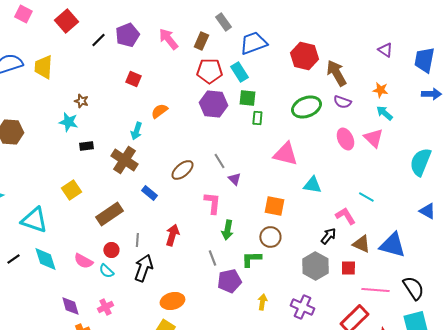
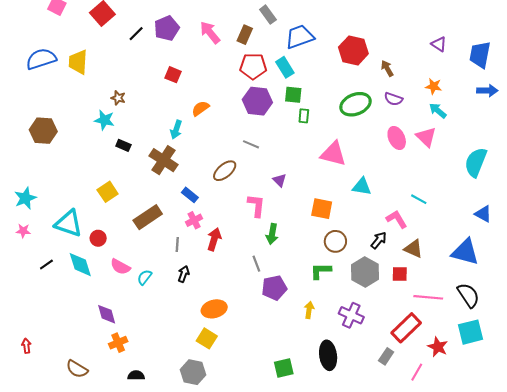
brown arrow: (336, 73) -> (387, 68), size x0.6
black rectangle: (86, 146) -> (123, 145), turned 32
gray line: (219, 161) -> (251, 144), moved, turned -35
brown circle: (270, 237) -> (335, 241), moved
blue triangle: (392, 245) -> (465, 252), moved
red circle: (111, 250) -> (98, 238), moved
green L-shape: (251, 259) -> (321, 271), moved
black arrow: (143, 268) -> (184, 274), size x0.6
cyan semicircle: (106, 271) -> (145, 277), turned 84
pink cross: (105, 307) -> (194, 220), moved

